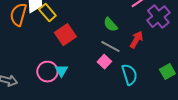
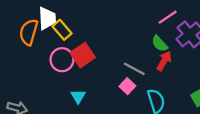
green semicircle: (110, 25) -> (160, 44), moved
pink circle: (47, 72) -> (62, 60), moved

